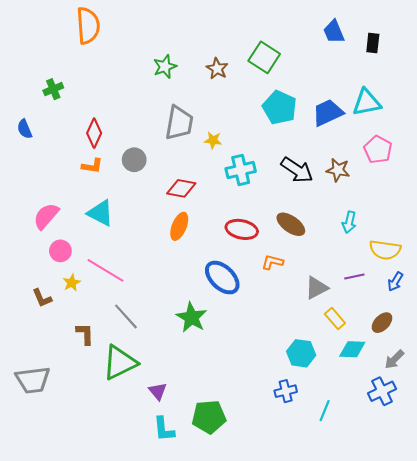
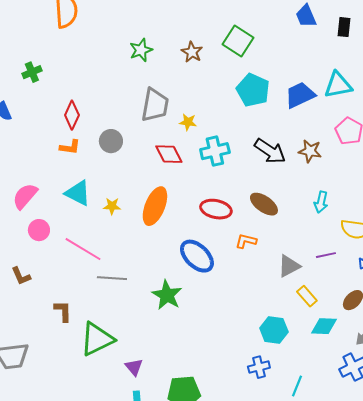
red diamond: (181, 188) -> (169, 154), moved, turned 52
orange ellipse: (179, 226) -> (155, 206), size x1.4
yellow star: (72, 283) -> (112, 206), moved, turned 30
gray line: (126, 316) -> (112, 278), moved, turned -44

